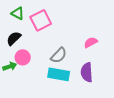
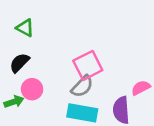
pink square: (41, 20) -> (88, 65), moved
pink semicircle: (91, 42) -> (141, 88), moved

